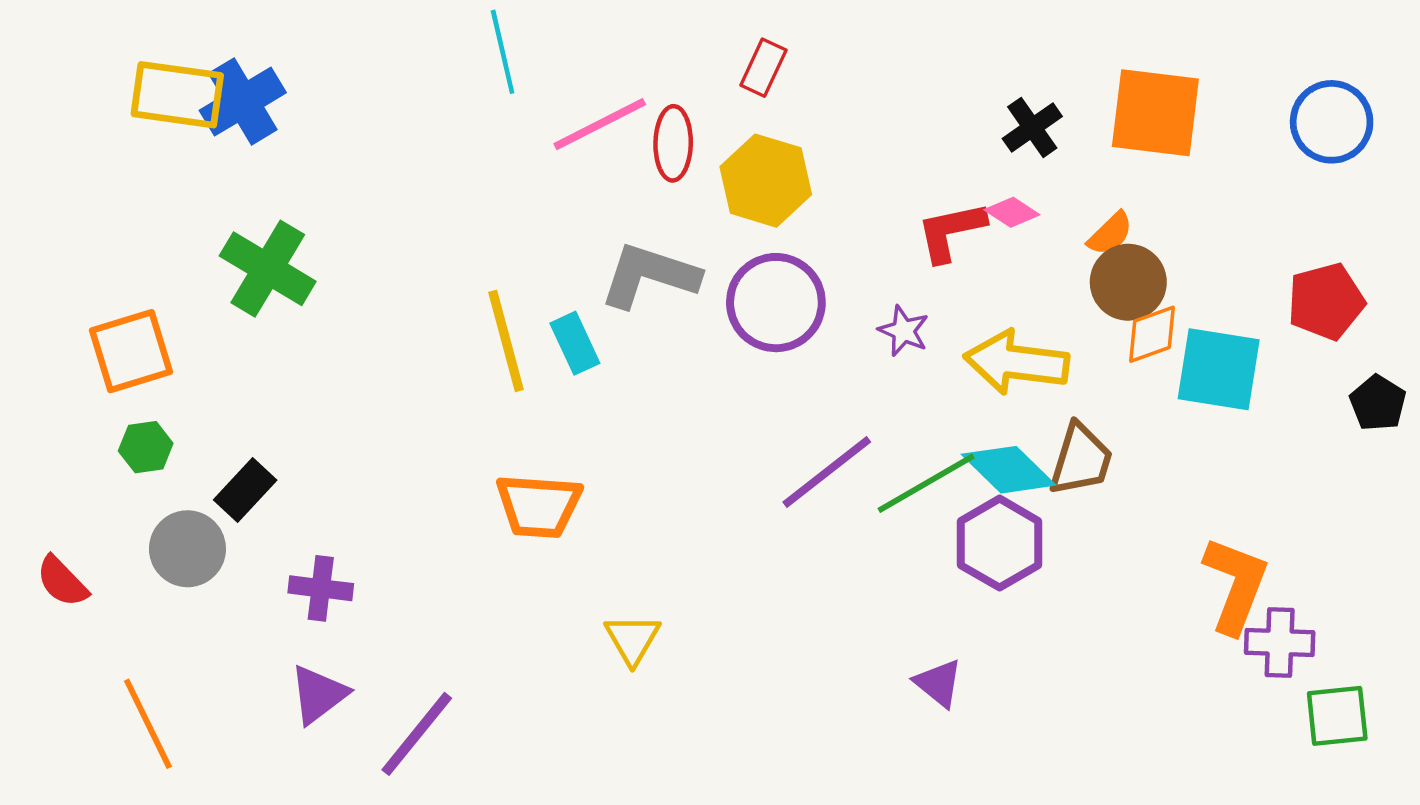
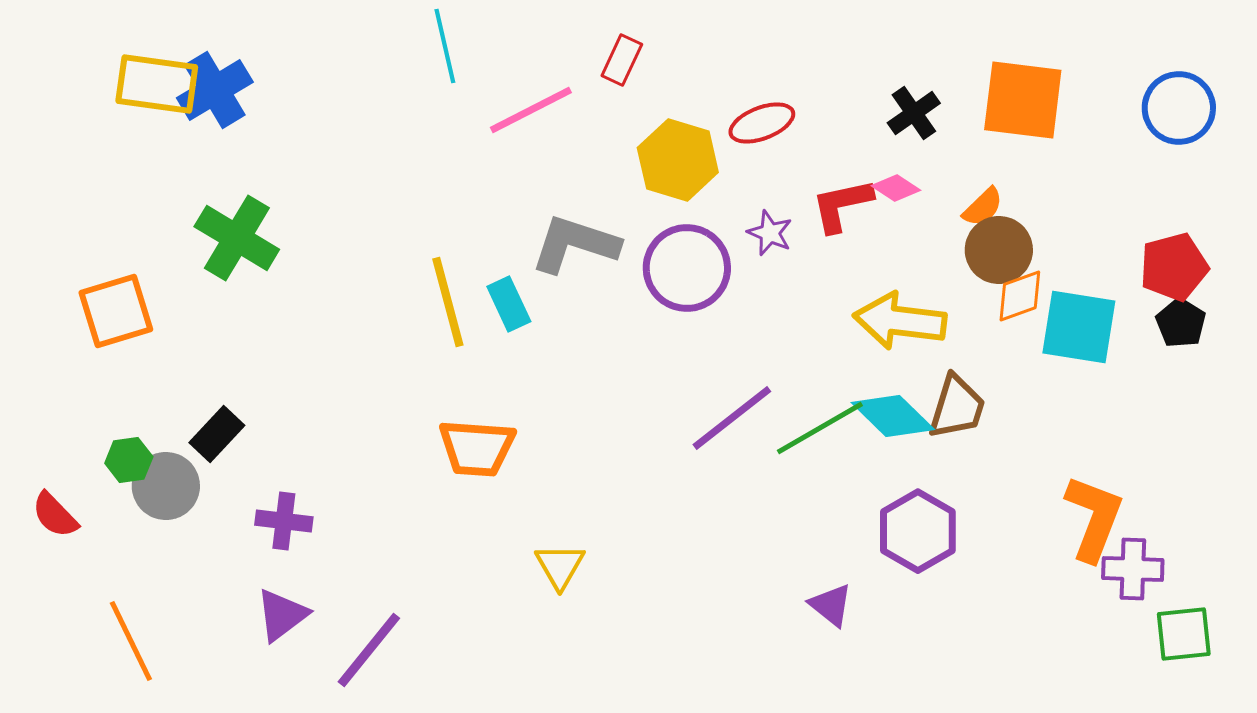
red rectangle: (763, 68) -> (622, 60), moved
red ellipse: (673, 143) -> (762, 123), moved, turned 68
purple star: (904, 331) -> (770, 233), moved
black pentagon: (1378, 403) -> (1181, 323), moved
green hexagon: (146, 447) -> (129, 460), moved
purple hexagon: (1000, 543) -> (918, 531), moved

